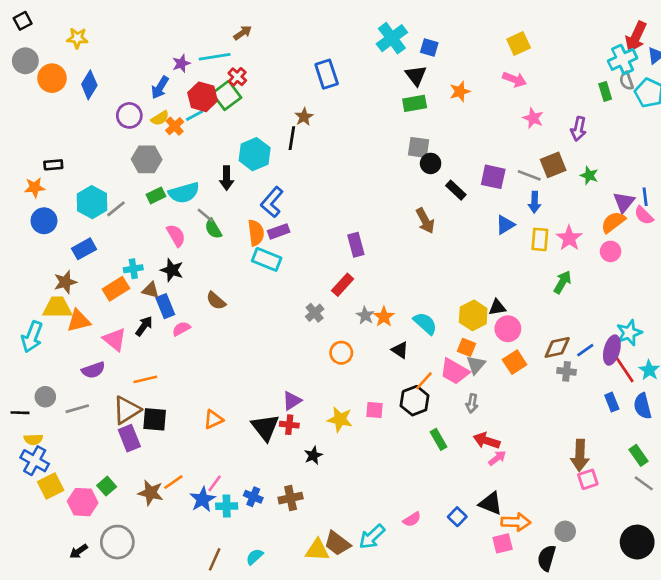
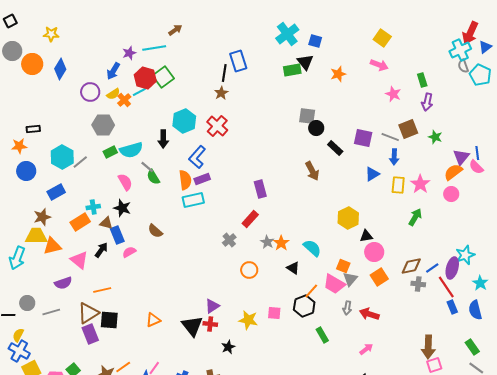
yellow square: (519, 43) -> (382, 38), turned -30
red cross: (237, 77) -> (217, 126), moved, size x1.5
green rectangle: (605, 91) -> (422, 80), moved
green rectangle: (415, 103) -> (292, 70), moved
black line: (292, 138) -> (224, 73), moved
cyan rectangle: (267, 259) -> (193, 200), turned -35
yellow hexagon: (473, 315) -> (348, 218), moved
red line: (624, 369) -> (446, 287), moved
yellow semicircle: (33, 439) -> (18, 335), turned 120
red arrow: (487, 441) -> (369, 314), moved

